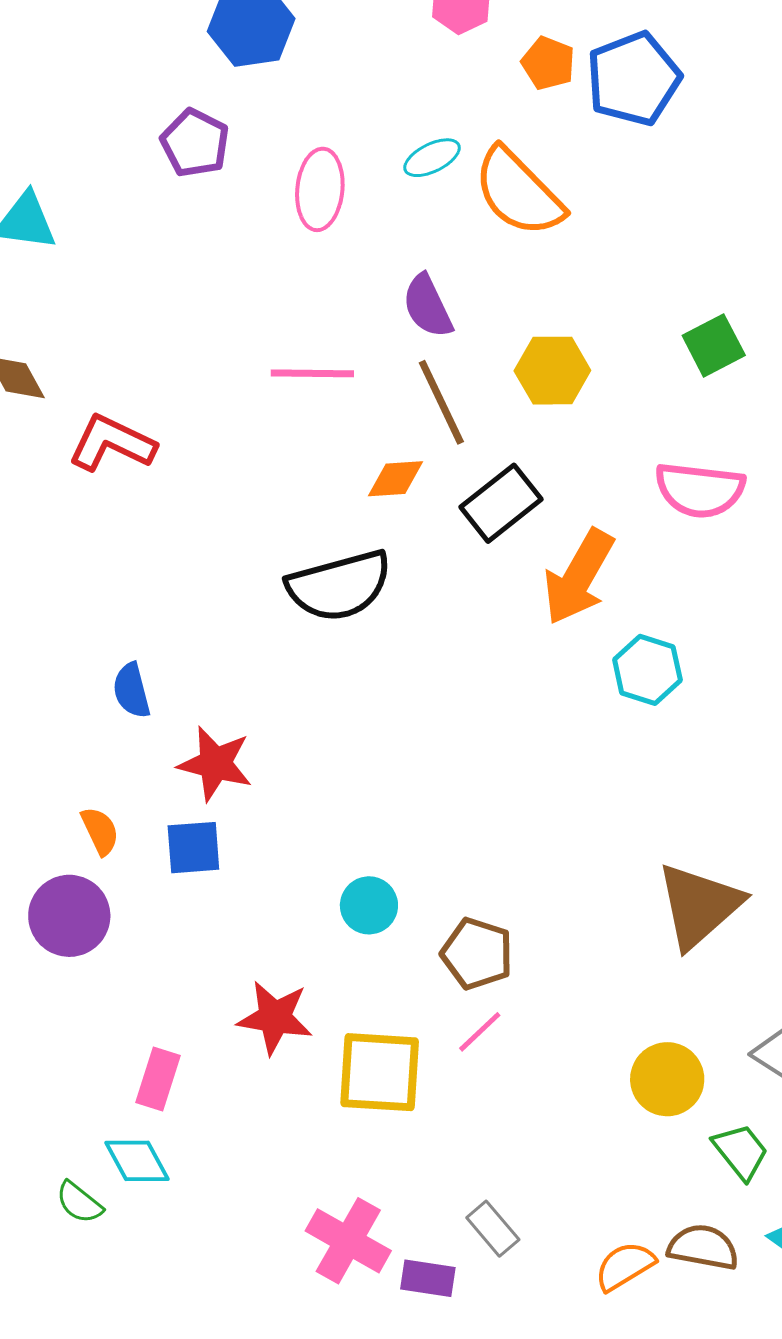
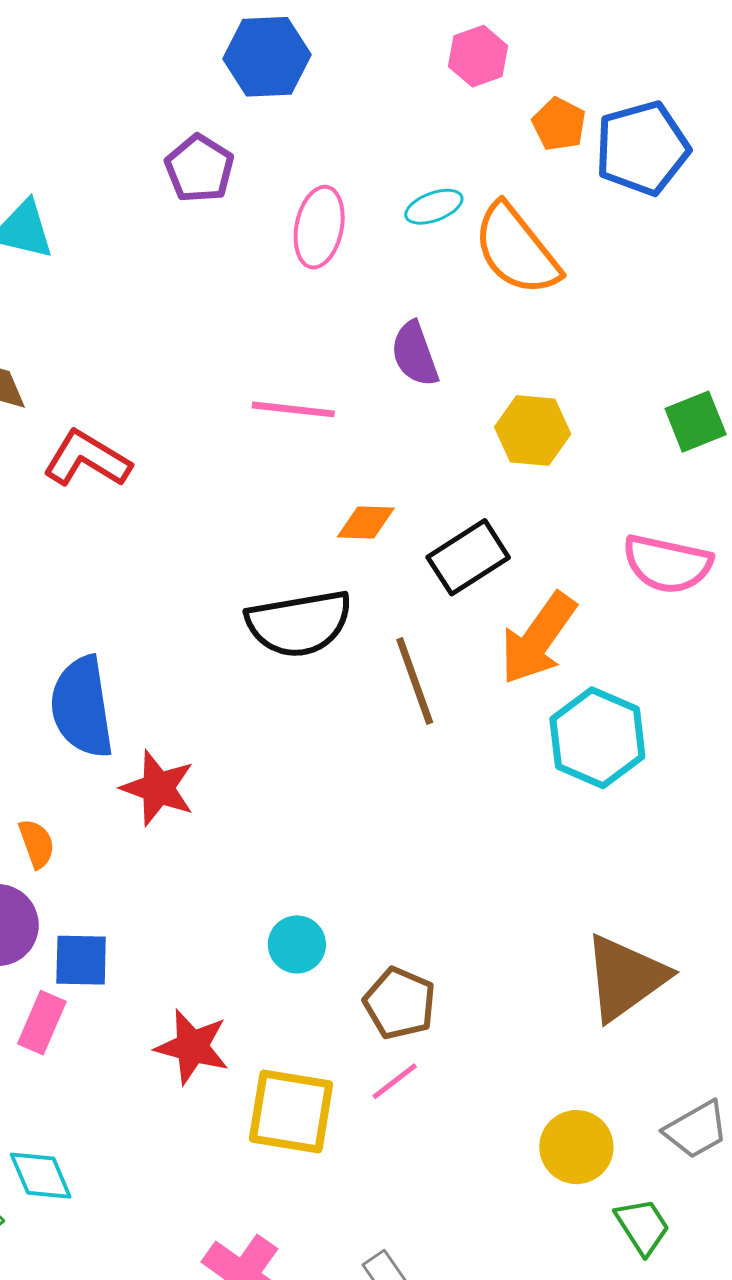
brown line: (441, 402) -> (415, 681), moved
cyan hexagon: (647, 670) -> (597, 738), size x1.4
blue semicircle: (132, 691) -> (82, 707), size x1.8
blue square: (193, 848) -> (81, 960), moved
pink rectangle: (158, 1079) -> (42, 1023), moved

